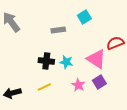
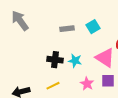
cyan square: (84, 17) -> (93, 27), moved
purple square: (99, 82) -> (108, 81), turned 32

